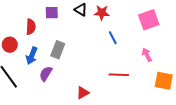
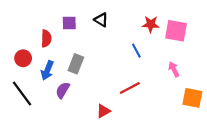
red star: (102, 13) -> (151, 24), moved
pink square: (149, 20) -> (176, 31), turned 30
red line: (119, 75) -> (130, 88), moved, turned -30

